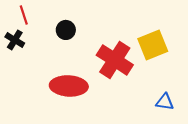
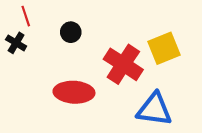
blue triangle: (165, 102) -> (154, 109), moved, size x1.8

